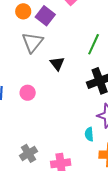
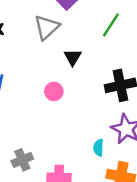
green line: (94, 44) -> (111, 25), moved
pink circle: (28, 93) -> (54, 91), moved

